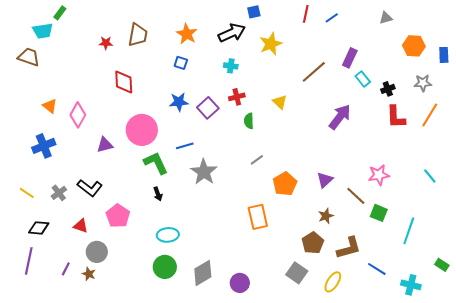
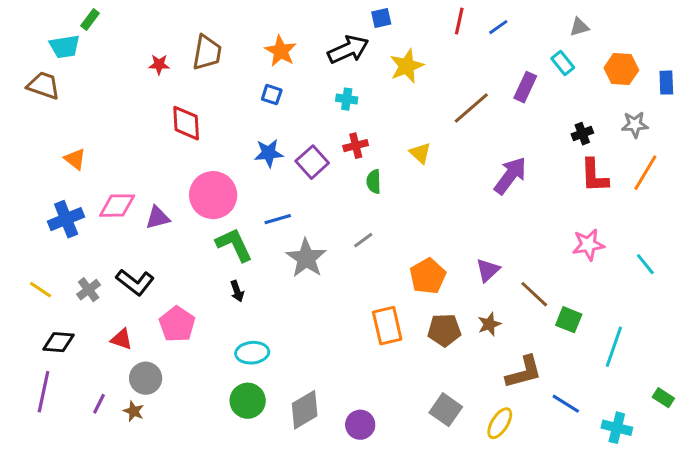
cyan rectangle: (363, 79) -> (563, 63), moved
pink diamond: (78, 115) -> (117, 206), moved, turned 60
gray line: (257, 160) -> (363, 240), moved
pink star: (379, 175) -> (588, 245), moved
brown pentagon: (313, 243) -> (444, 330), moved, turned 30

